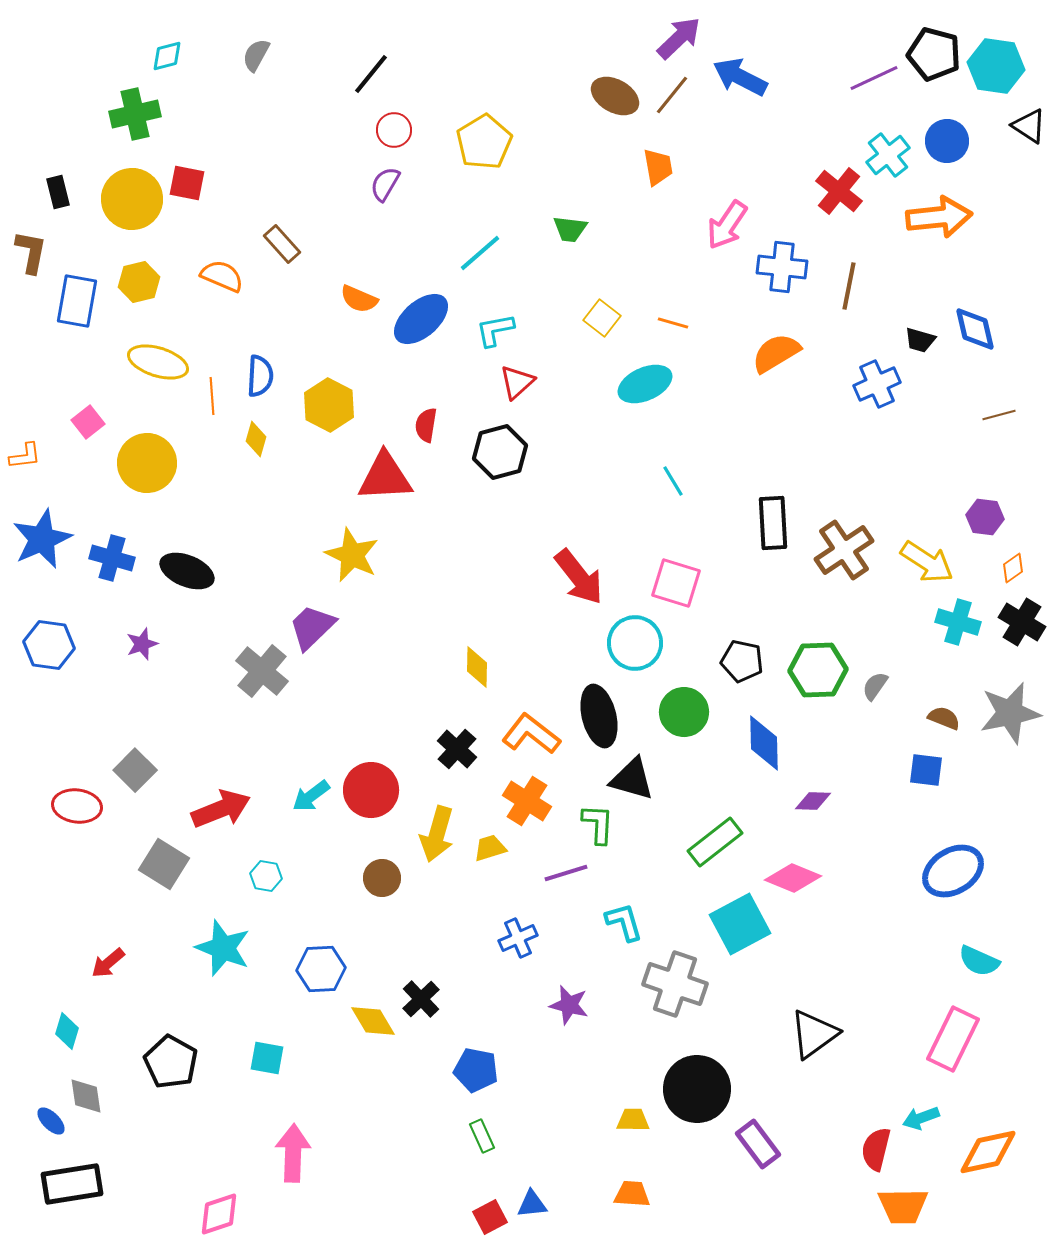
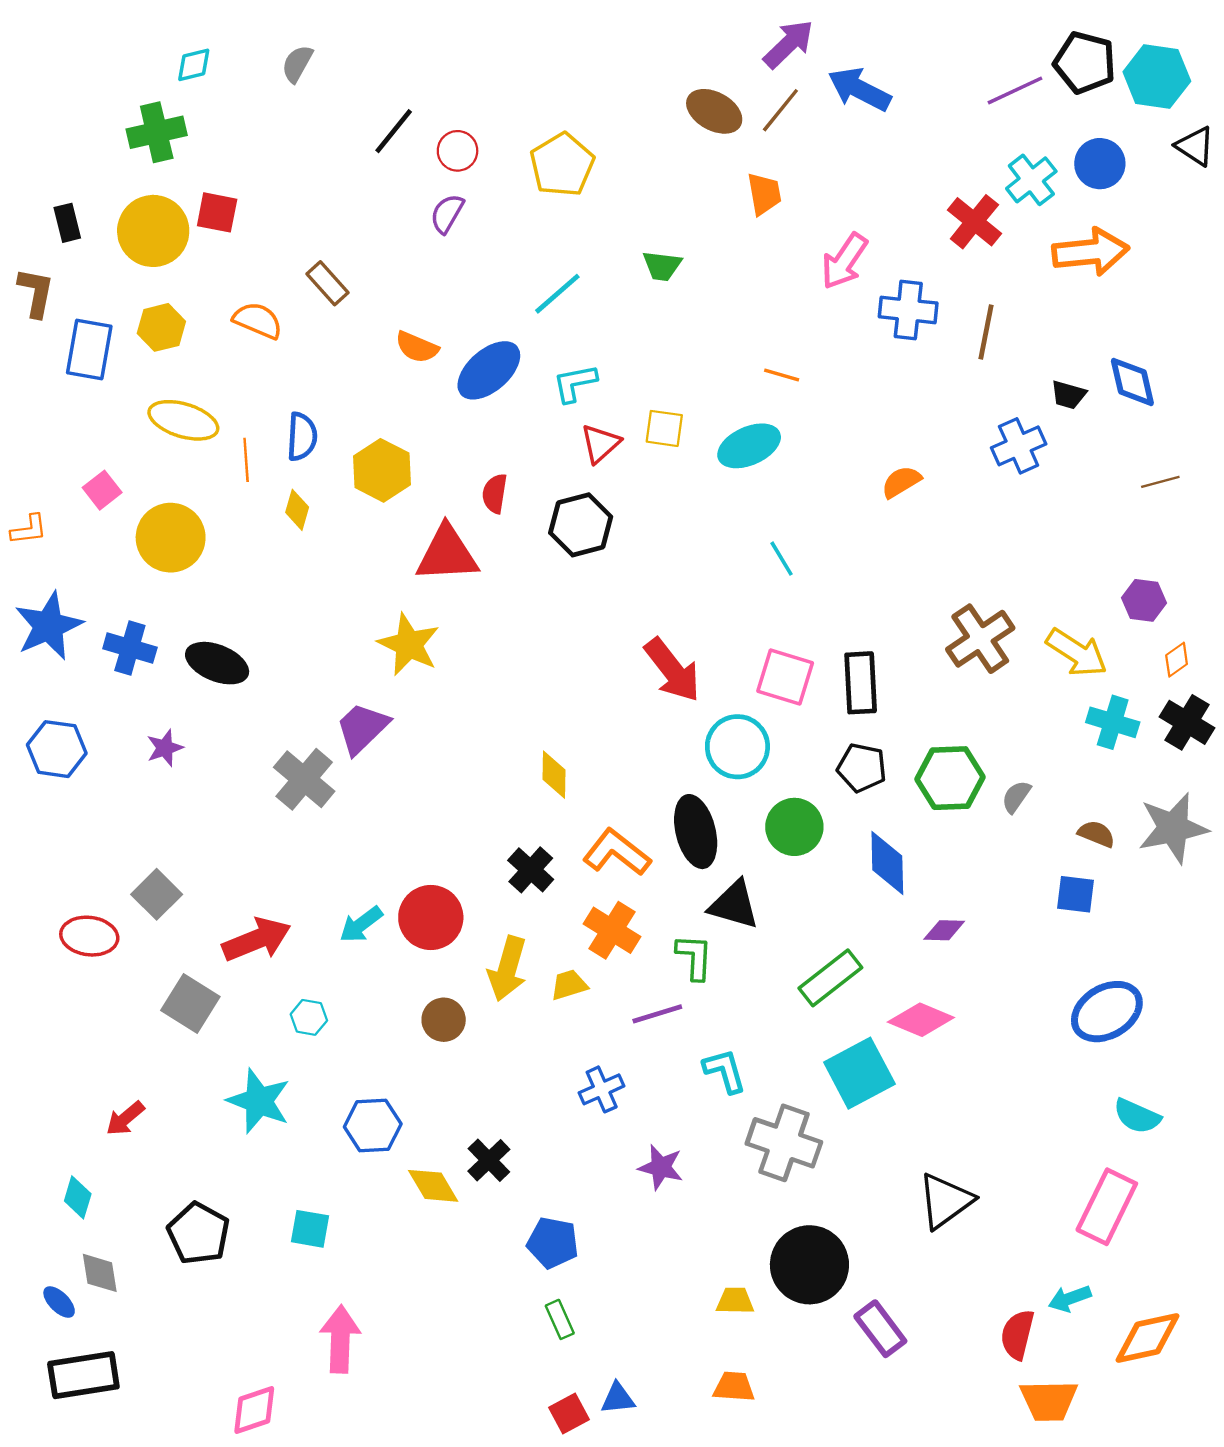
black line: (371, 74) -> (394, 131), moved
yellow square: (602, 318) -> (664, 428), moved, turned -30
orange semicircle: (776, 353) -> (901, 482), moved, size x0.7
black rectangle: (773, 523) -> (861, 683), moved

